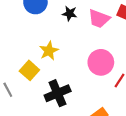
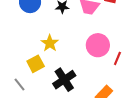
yellow square: (29, 70) -> (36, 64), turned 30

